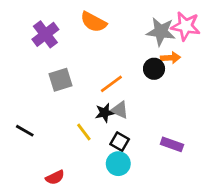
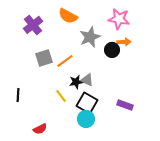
pink star: (186, 26) -> (119, 19), moved
gray star: (161, 32) -> (90, 37), moved, turned -30
orange line: (111, 84) -> (65, 61), moved
black line: (25, 131) -> (18, 95), turned 64
black square: (120, 142) -> (87, 103), size x1.5

